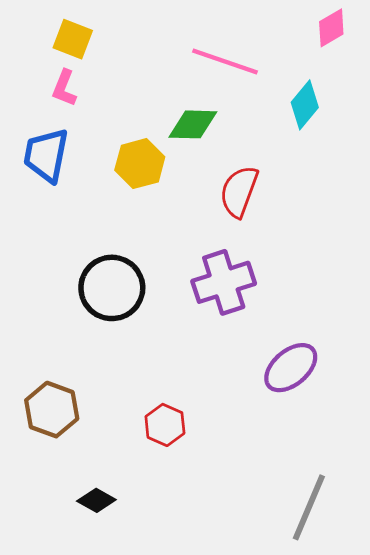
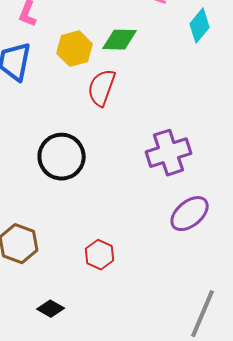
yellow hexagon: (140, 164) -> (75, 49), moved
red semicircle: (239, 191) -> (102, 88), moved
purple cross: (224, 282) -> (169, 153), moved

